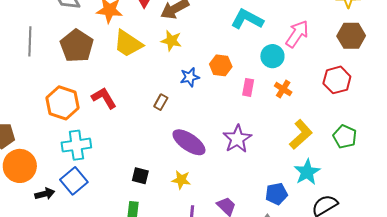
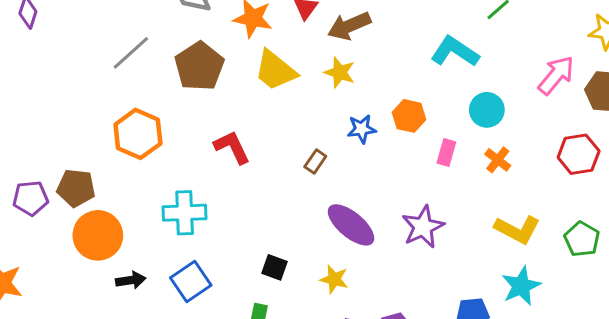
pink arrow: (297, 34) -> (556, 75), moved
gray line: (30, 41) -> (131, 53), turned 40
orange hexagon: (62, 103) -> (138, 134), moved
yellow L-shape: (301, 134) -> (517, 230), turned 64
blue square: (74, 181) -> (191, 282), moved

